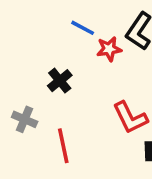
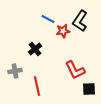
gray cross: (25, 119) -> (15, 71), turned -32

